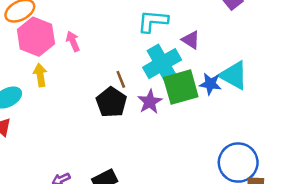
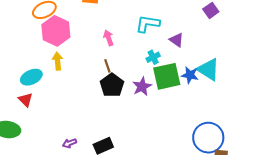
pink arrow: (73, 41) -> (108, 38), moved
cyan cross: (162, 64) -> (153, 57), size x0.5
brown line: (121, 79) -> (107, 66), moved

